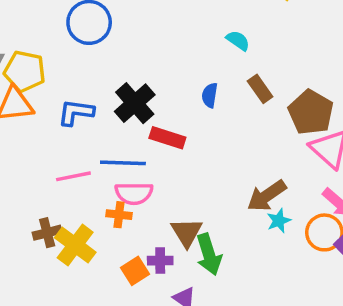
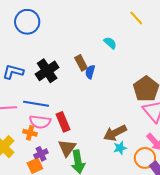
brown rectangle: (260, 89) -> (81, 63), moved
red rectangle: (167, 138) -> (63, 122), moved, turned 42
purple cross: (160, 261) -> (41, 154), moved, turned -32

